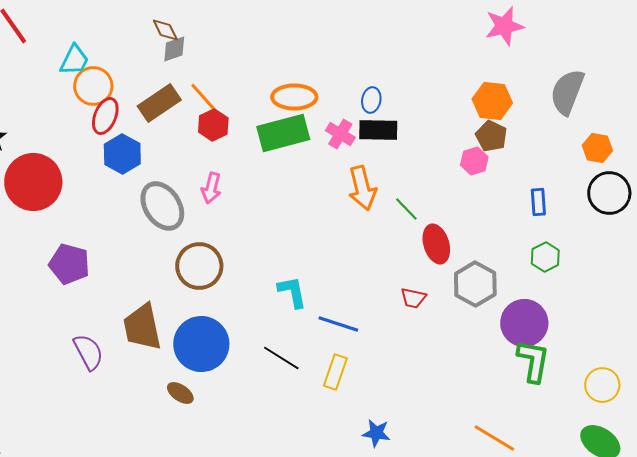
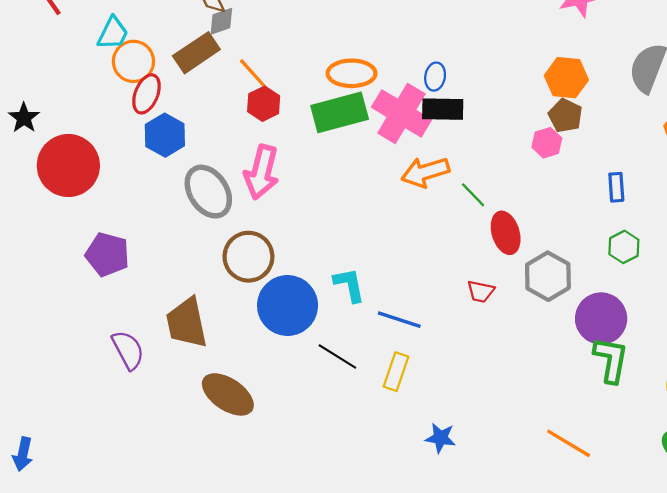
brown rectangle: (159, 103) -> (196, 53), moved
pink cross: (340, 134) -> (401, 113), size x1.8
pink arrow: (211, 188) -> (261, 172), size x1.6
orange arrow: (362, 188) -> (425, 172), turned 87
blue circle: (201, 344) -> (288, 305), moved
brown ellipse: (180, 393) -> (228, 394), size x1.8

